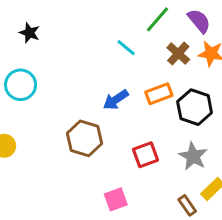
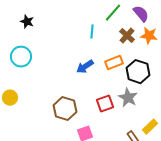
cyan line: (126, 48) -> (92, 32), turned 56
brown hexagon: (85, 138) -> (65, 109), moved
gray star: (193, 156) -> (128, 98), moved

